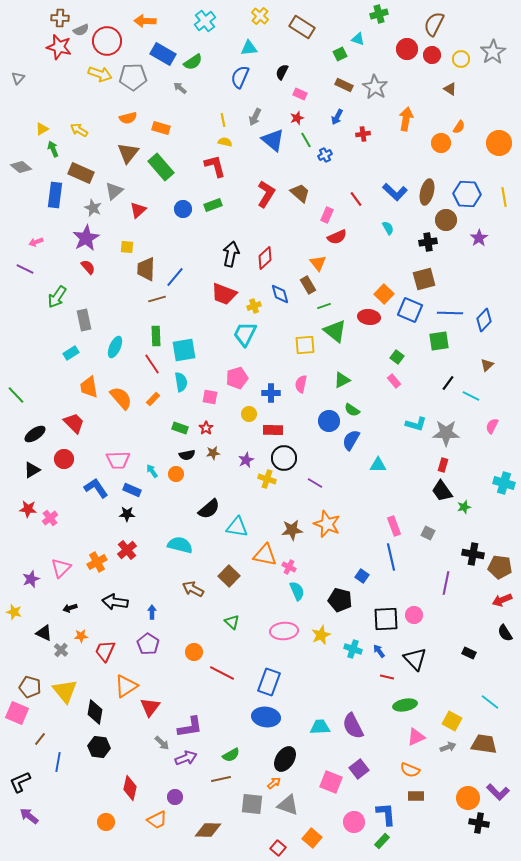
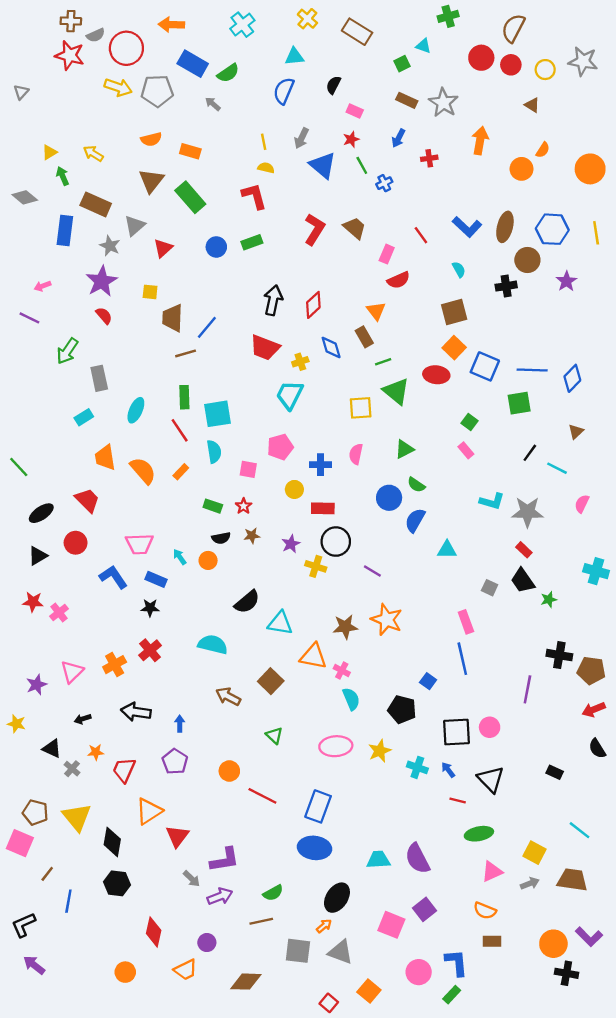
gray star: (493, 52) -> (583, 61), turned -30
brown square: (424, 279) -> (454, 312), moved
red rectangle: (443, 465) -> (524, 550), turned -64
gray square: (428, 533) -> (490, 588), moved

